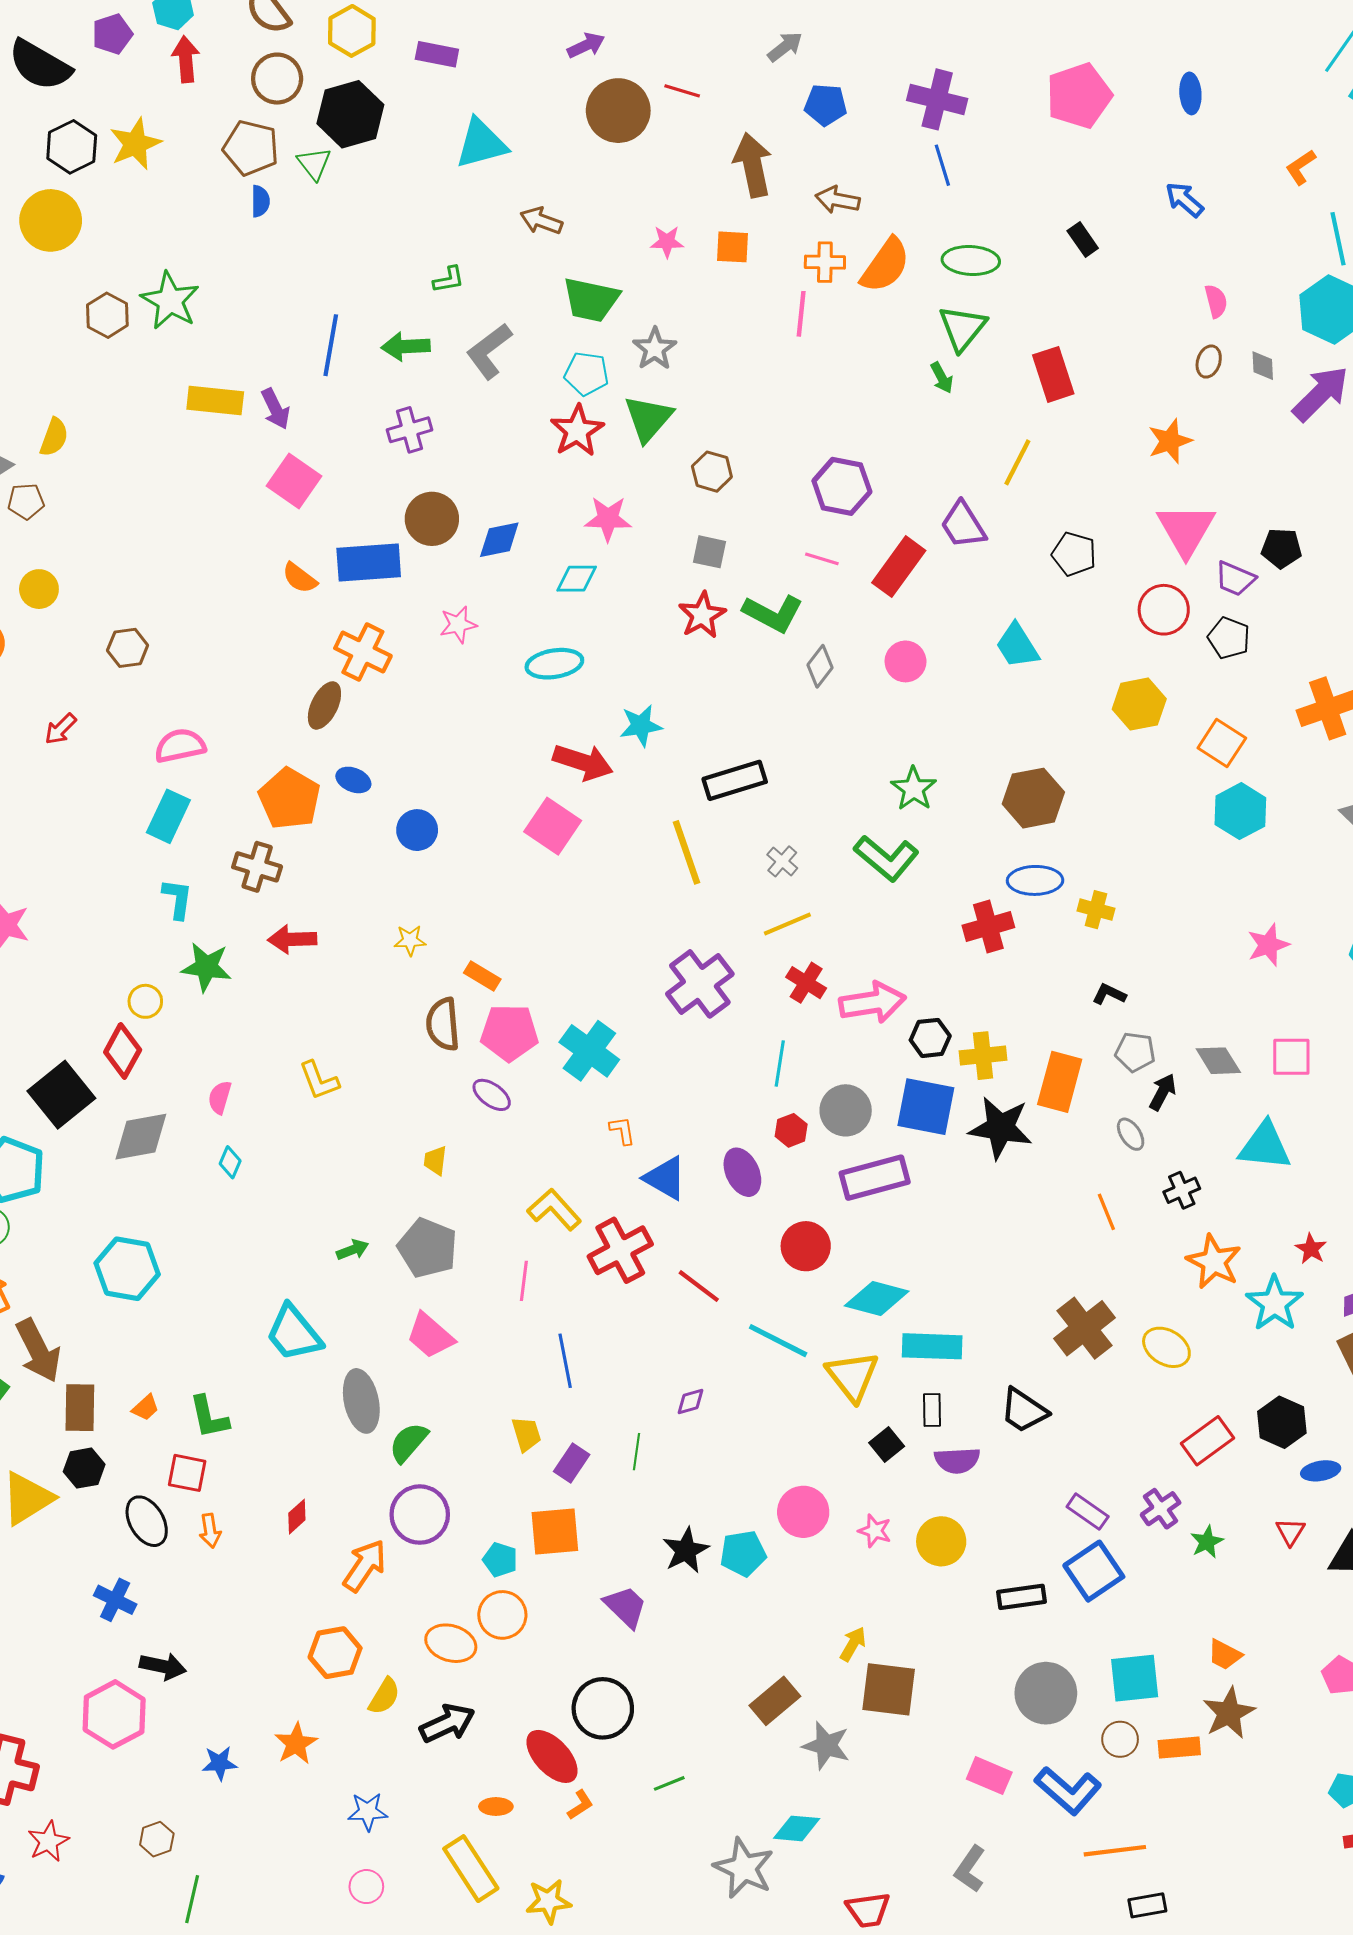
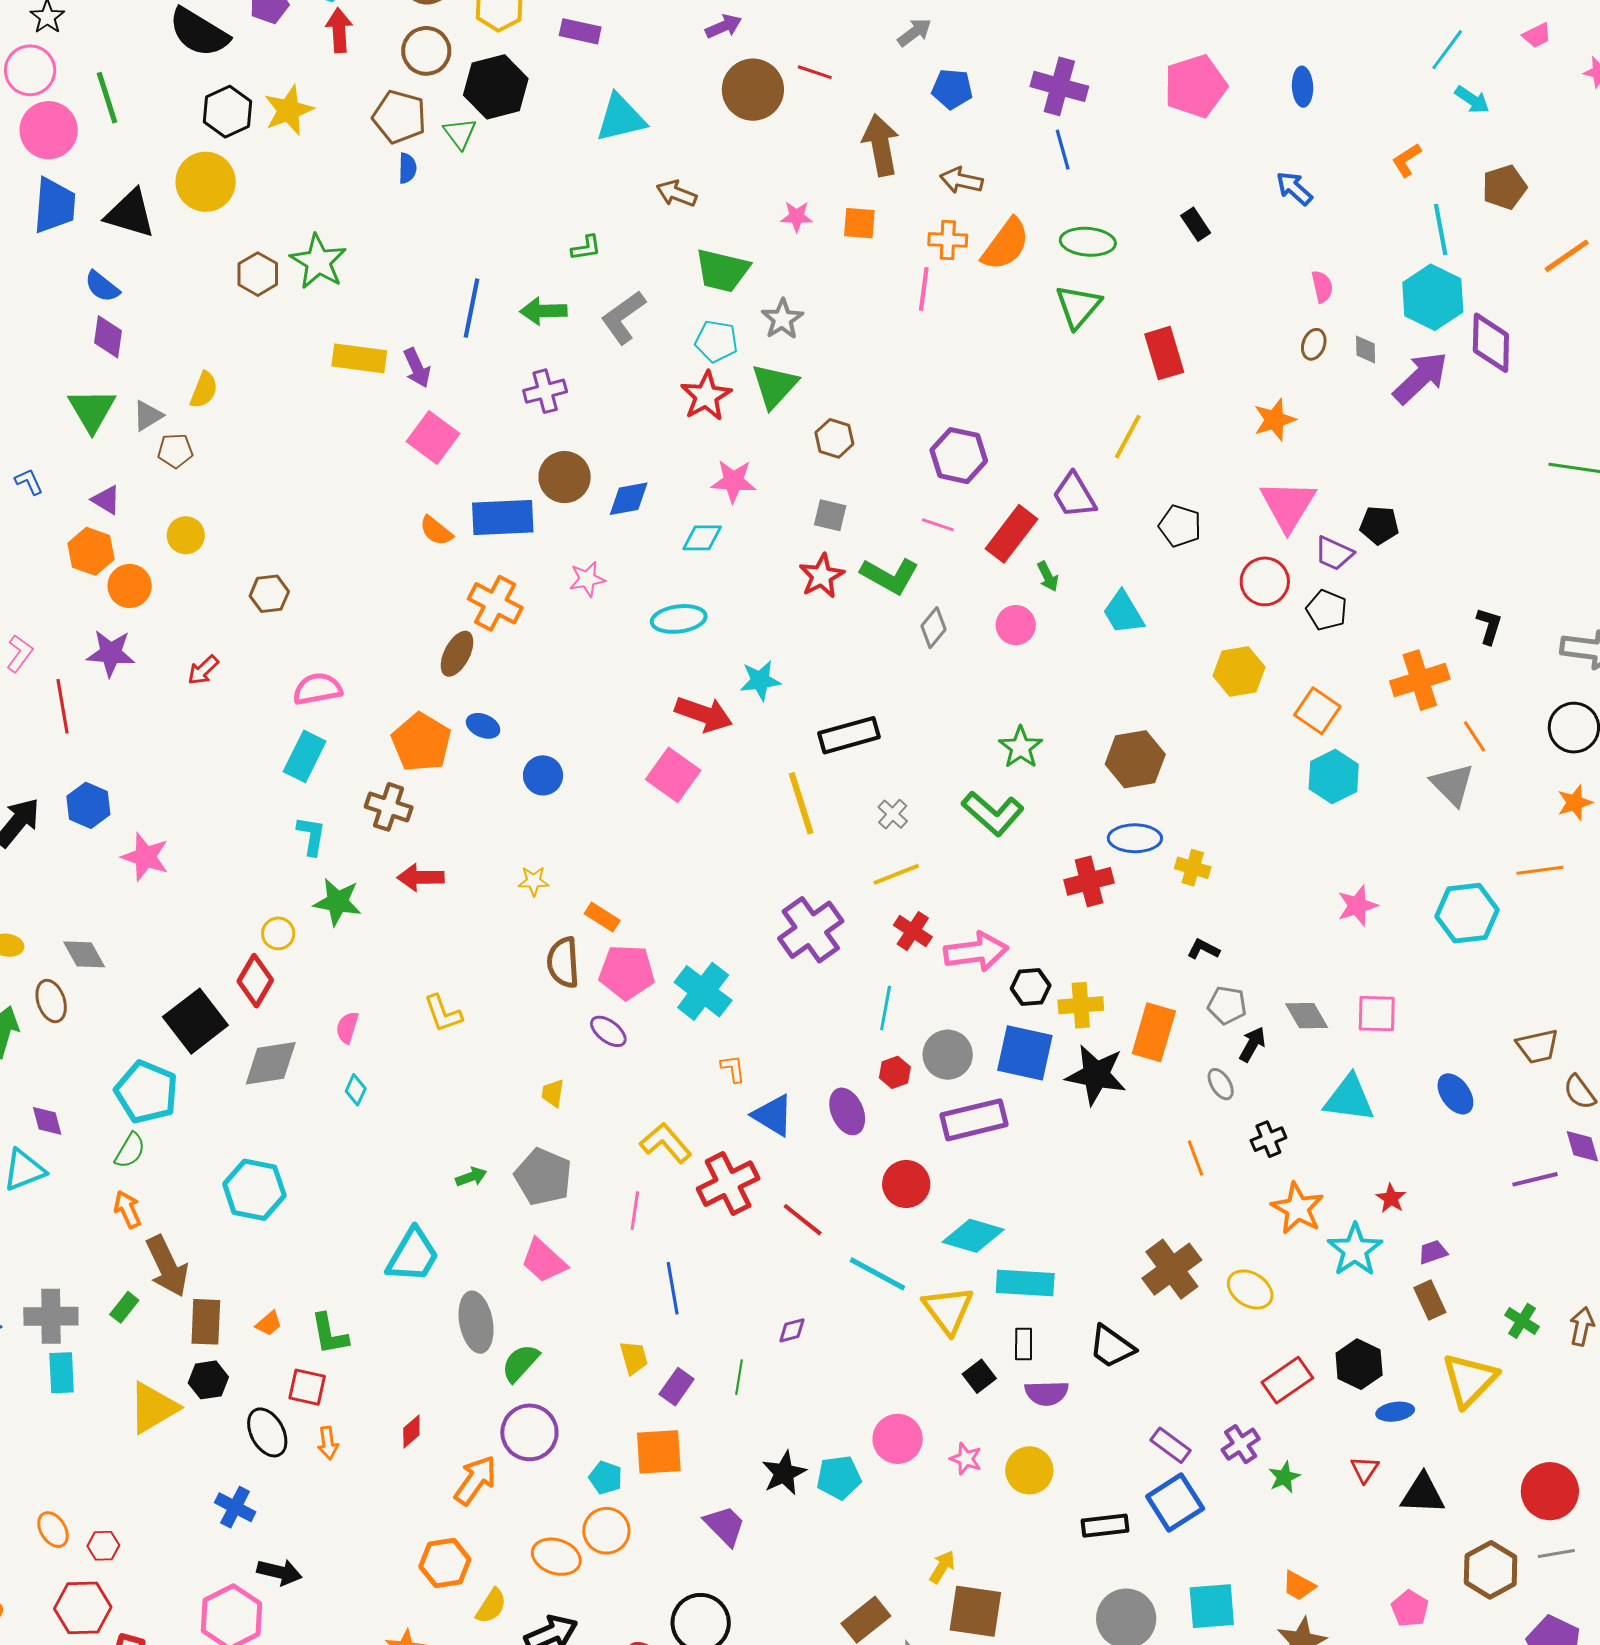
green arrow: (942, 378) -> (1048, 576), moved
cyan trapezoid: (294, 1333) -> (413, 1255), turned -112

